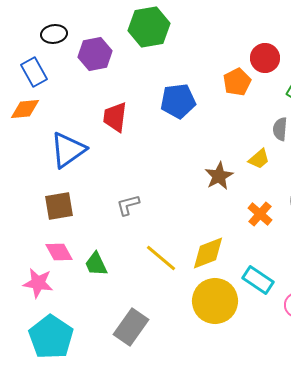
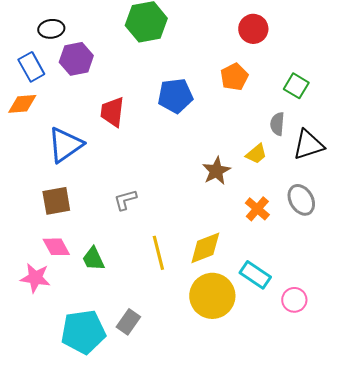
purple hexagon: (95, 54) -> (76, 59), moved
red circle: (265, 58) -> (253, 29), moved
yellow line: (161, 258) -> (158, 253), turned 36
gray rectangle: (131, 327) -> (128, 322), size x0.7
cyan pentagon: (51, 337) -> (83, 332), moved, turned 30

